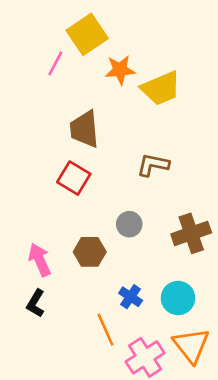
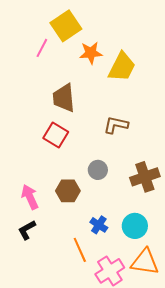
yellow trapezoid: (161, 88) -> (122, 67), turned -40
black L-shape: (36, 303) -> (27, 230), turned 30
orange triangle: (191, 345) -> (145, 262), turned -44

